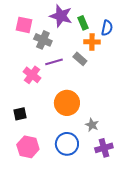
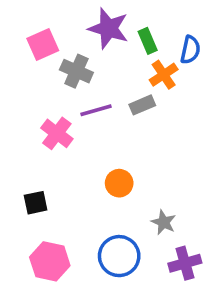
pink square: (24, 25) -> (43, 44), turned -36
orange cross: (92, 42) -> (164, 75), turned -35
gray rectangle: (80, 59) -> (142, 105), turned -64
orange circle: (67, 103) -> (119, 183), size x0.6

